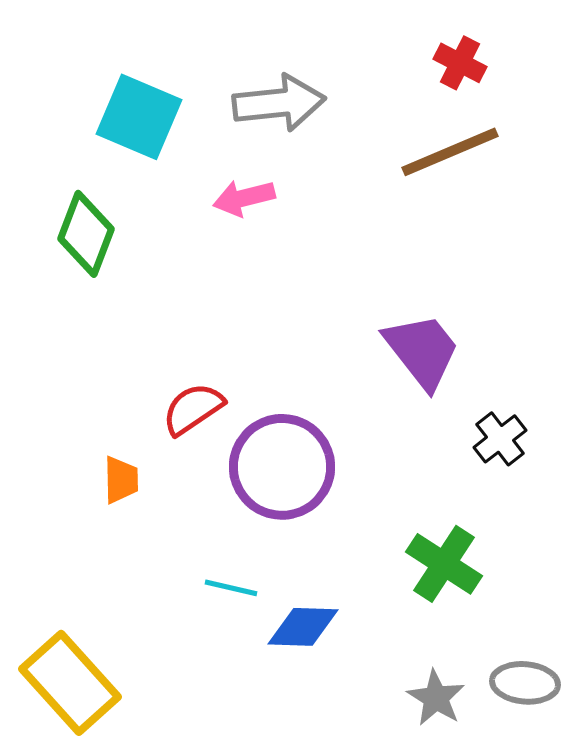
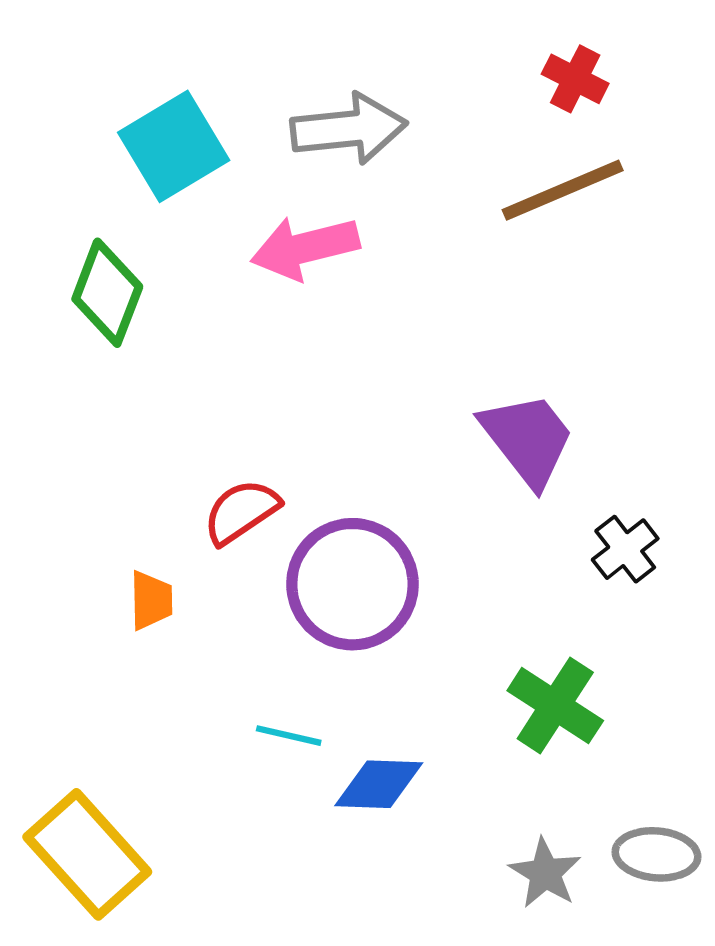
cyan square: (139, 117) -> (174, 146), turned 36
pink arrow: (244, 198) -> (305, 248), size x1.4

